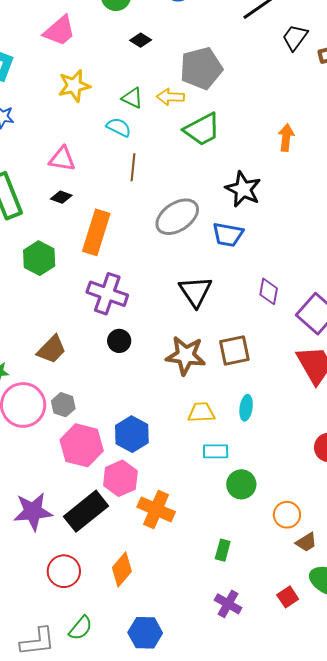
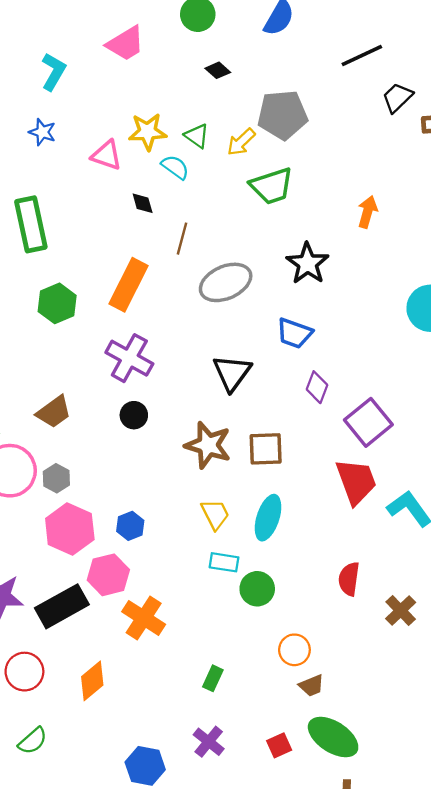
yellow star: (74, 86) -> (148, 132), moved
yellow arrow: (170, 97) -> (241, 142), turned -56
pink triangle: (62, 159) -> (107, 155), moved
brown line: (133, 167) -> (182, 239), moved
black diamond: (61, 197) -> (143, 203), moved, turned 45
blue trapezoid: (228, 235) -> (294, 333), moved
cyan ellipse: (246, 408) -> (268, 518), size x1.5
yellow trapezoid: (201, 412) -> (215, 514), turned 56
blue hexagon: (132, 434) -> (130, 526), size x0.7
green circle: (241, 484) -> (257, 589), moved
blue hexagon: (145, 633) -> (145, 766), moved

